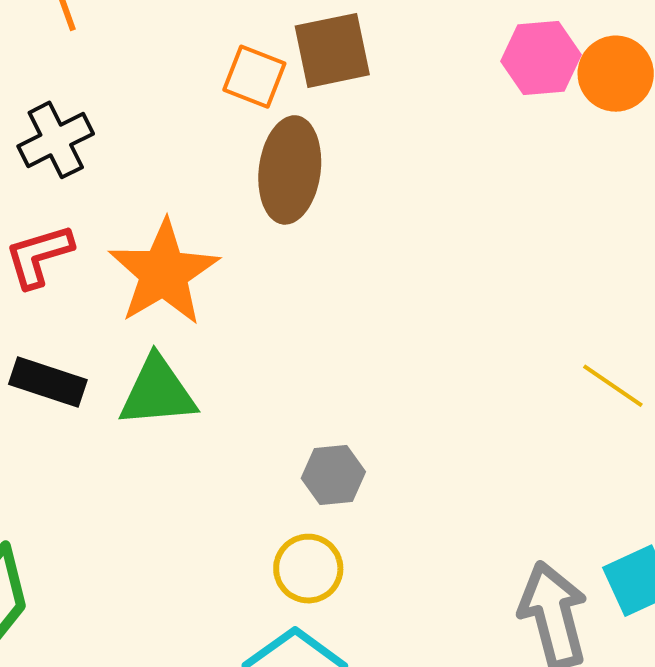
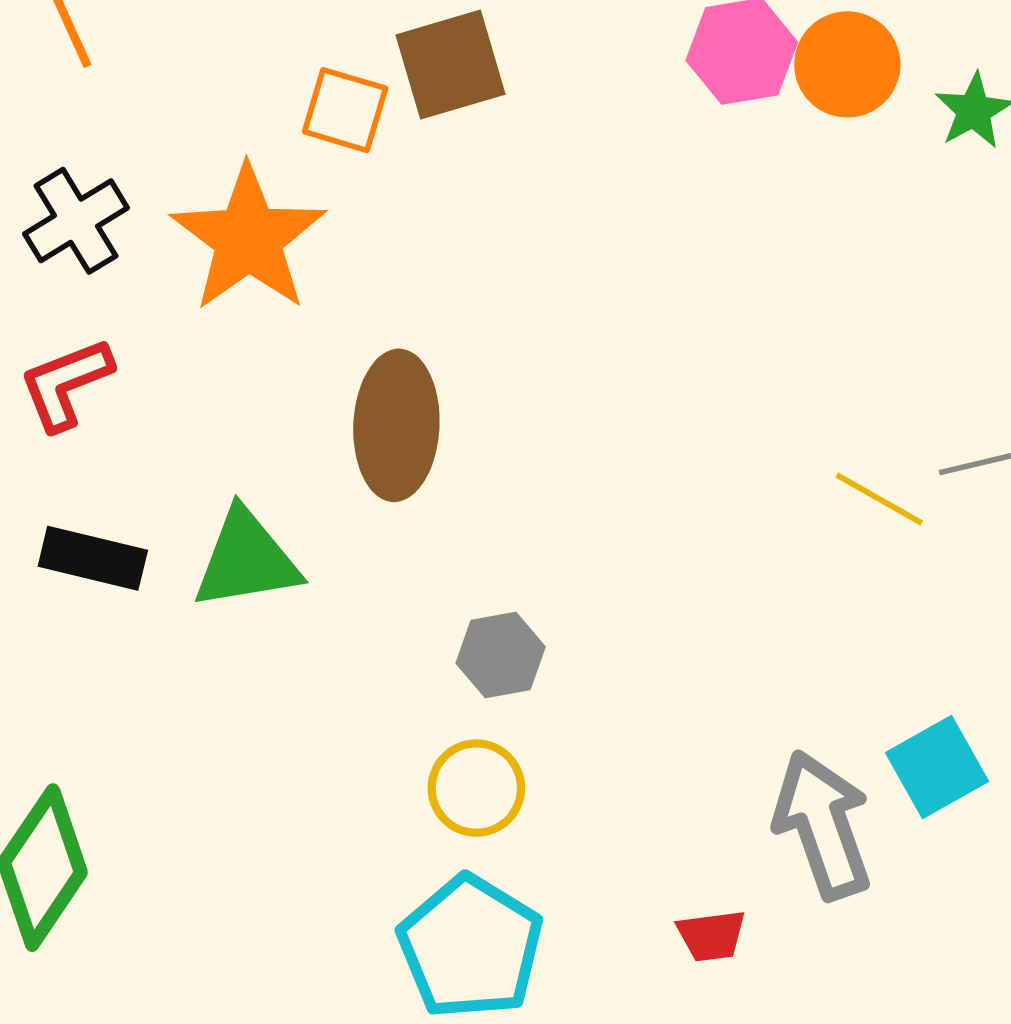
brown ellipse: (290, 170) -> (396, 425), moved
orange star: (164, 273) -> (248, 238), moved

